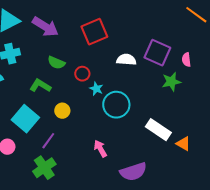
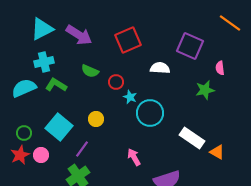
purple square: (157, 53) -> (190, 46), moved
green L-shape: (40, 86) -> (56, 85), moved

